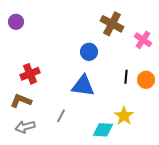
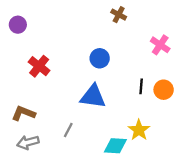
brown cross: (112, 24) -> (119, 15), moved, size x0.6
red cross: (30, 74) -> (39, 66), moved, turned -30

